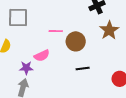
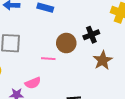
brown circle: (76, 41) -> (66, 43), moved

